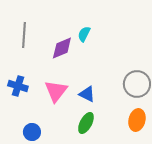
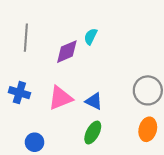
pink triangle: (56, 91) -> (60, 98), turned 30

